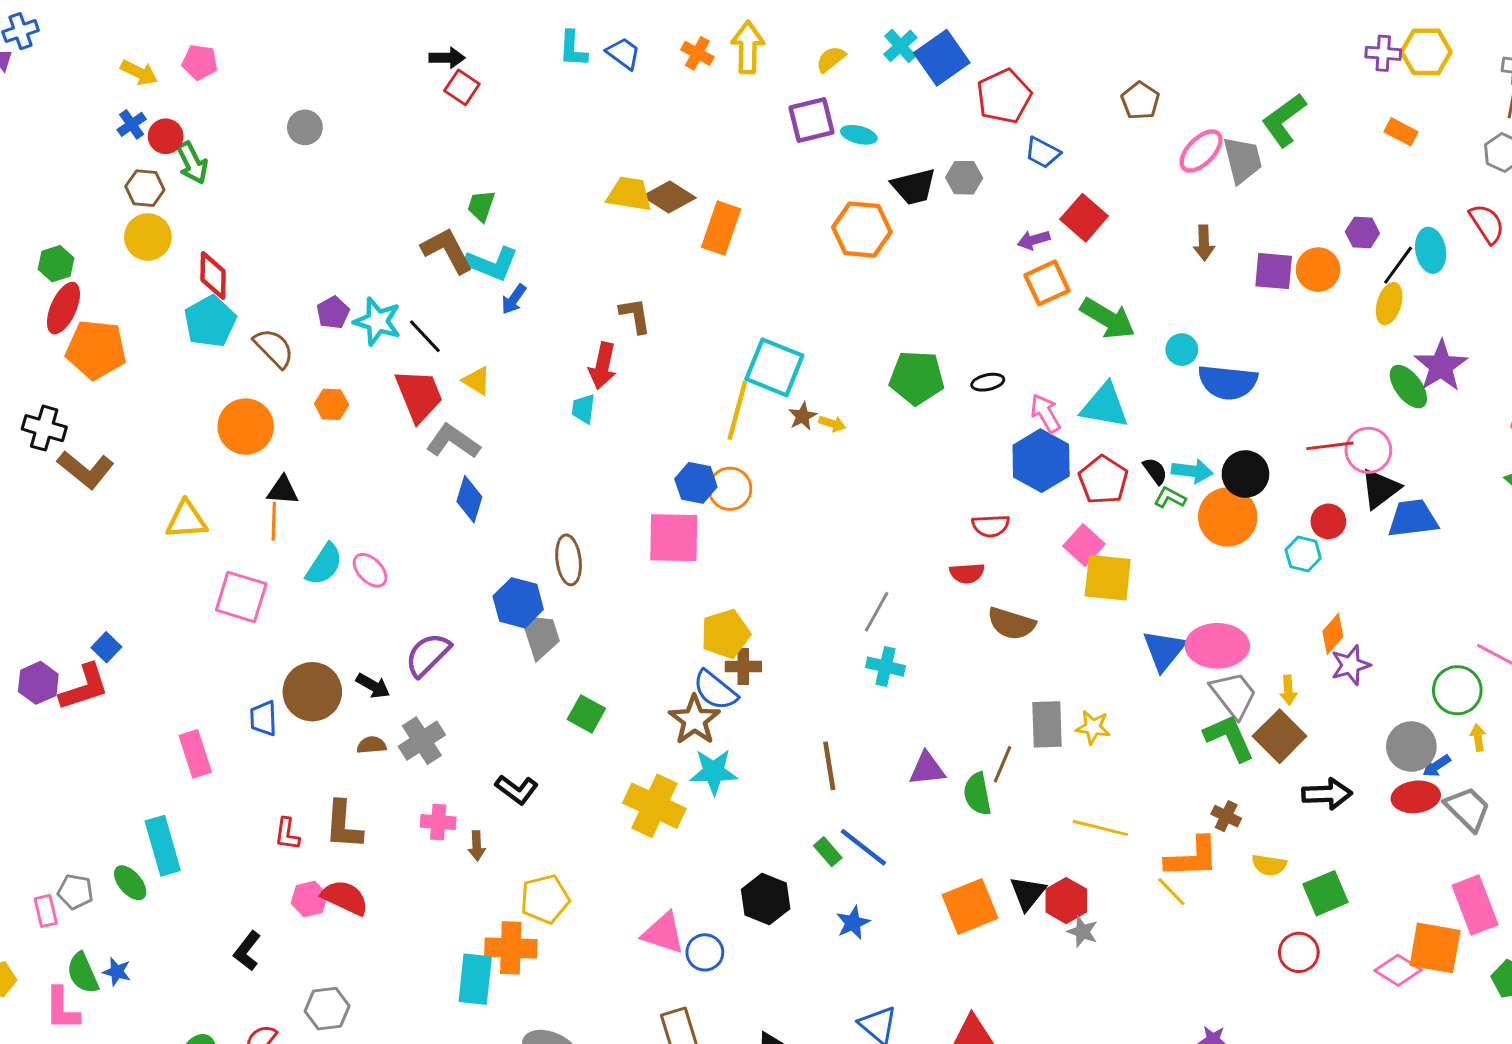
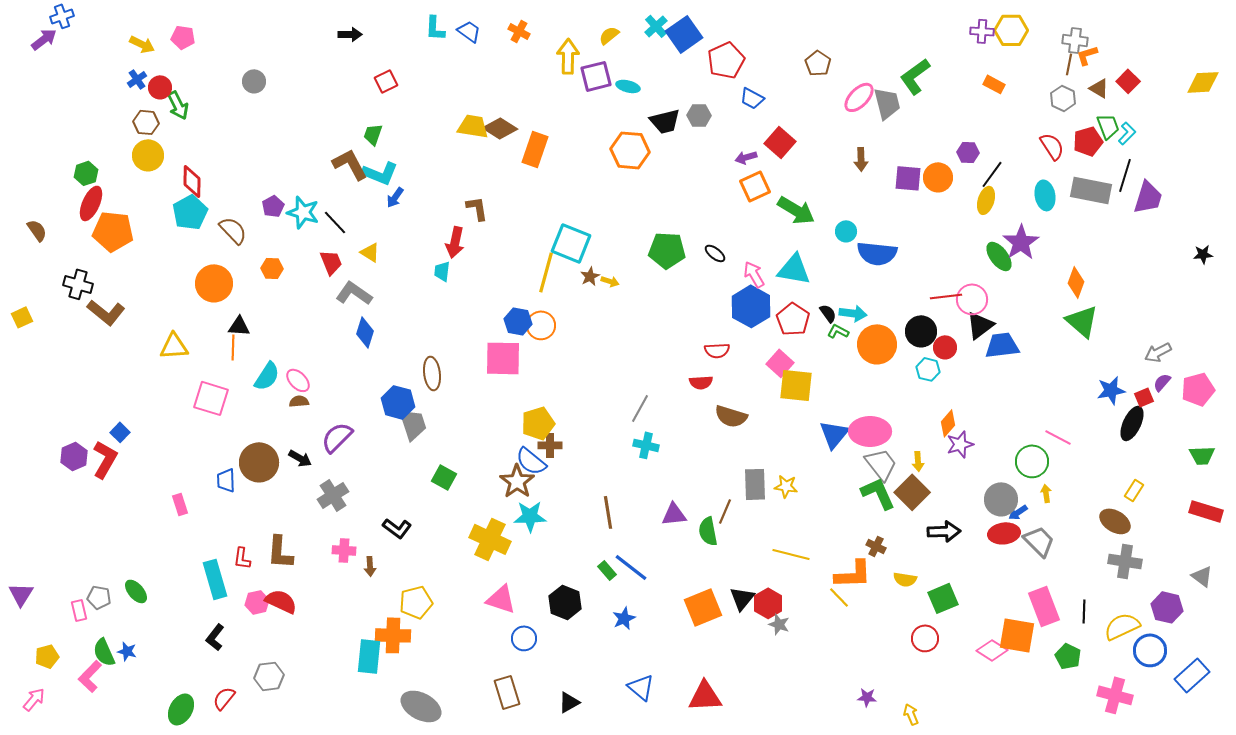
yellow arrow: (748, 47) -> (568, 56), moved
red square: (462, 87) -> (386, 81), moved, turned 30
cyan ellipse: (1431, 250) -> (1045, 195), moved
black ellipse: (988, 382) -> (715, 253), turned 50
red trapezoid: (419, 395) -> (331, 262), size x0.7
black circle: (1245, 474) -> (921, 331), moved
red L-shape: (84, 687) -> (105, 459), turned -42
brown semicircle: (372, 745) -> (299, 401), moved
pink rectangle: (195, 754) -> (180, 504), size x0.7
cyan rectangle: (163, 846) -> (215, 579), moved
pink triangle: (663, 933) -> (501, 599), moved
pink L-shape: (62, 1009) -> (90, 676), turned 44

